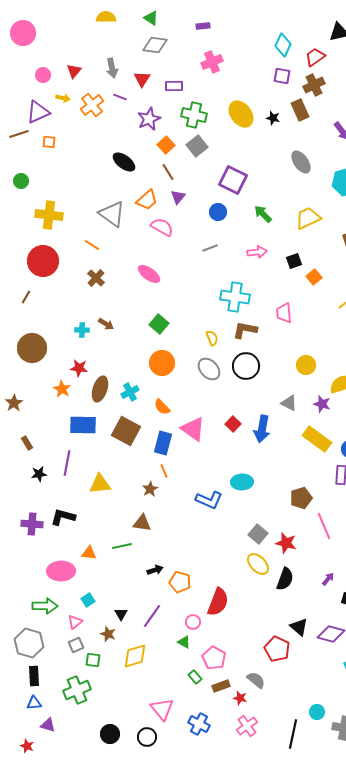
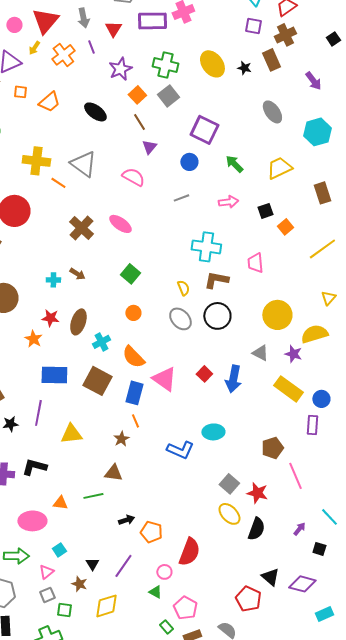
red triangle: (74, 71) -> (45, 21), size x1.8
purple rectangle: (174, 86) -> (152, 21), moved, size x1.6
purple line: (120, 97) -> (91, 47), turned 48
yellow arrow: (63, 98) -> (34, 48), turned 112
orange trapezoid: (147, 200) -> (49, 102), moved
yellow cross: (49, 215) -> (36, 161), moved
orange line: (92, 245) -> (58, 183), moved
brown cross: (96, 278) -> (81, 228), moved, size x1.4
orange circle: (162, 363) -> (133, 313), size x0.6
yellow circle: (306, 365) -> (277, 315), size x1.5
brown ellipse: (100, 389) -> (78, 322), moved
orange semicircle: (162, 407) -> (133, 357), size x1.4

